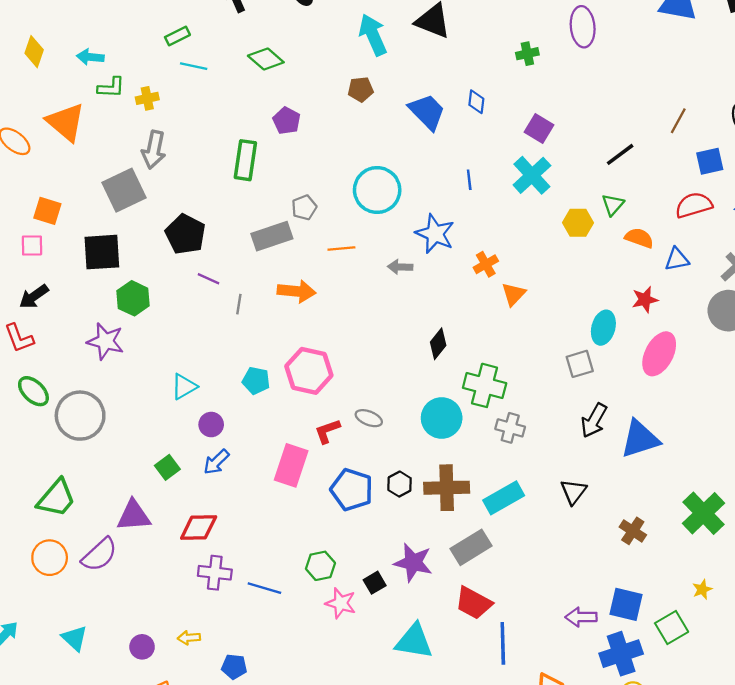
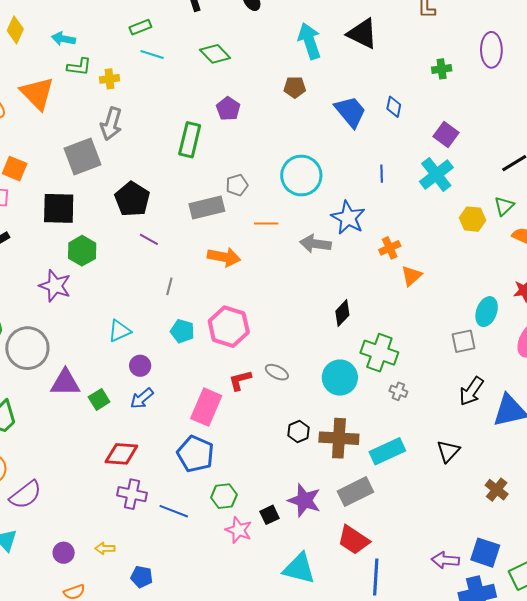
gray arrow: (400, 267) -> (315, 244), size x1.4
gray line: (239, 304) -> (169, 286), moved
gray cross: (510, 428) -> (398, 391), size x0.7
blue pentagon: (352, 490) -> (195, 454), moved
purple triangle: (134, 516) -> (65, 383), moved
purple semicircle: (99, 555) -> (25, 495), moved

